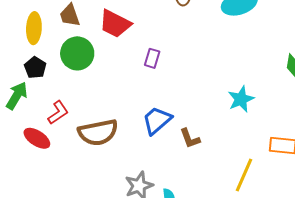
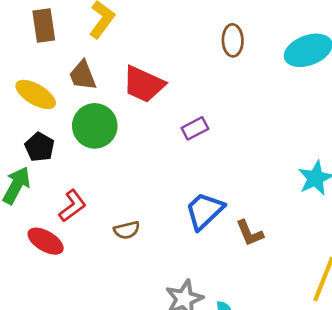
yellow ellipse: (34, 28) -> (36, 94), turned -60
purple rectangle: (152, 58) -> (195, 128), turned 48
brown semicircle: (98, 132) -> (127, 230), size x0.5

